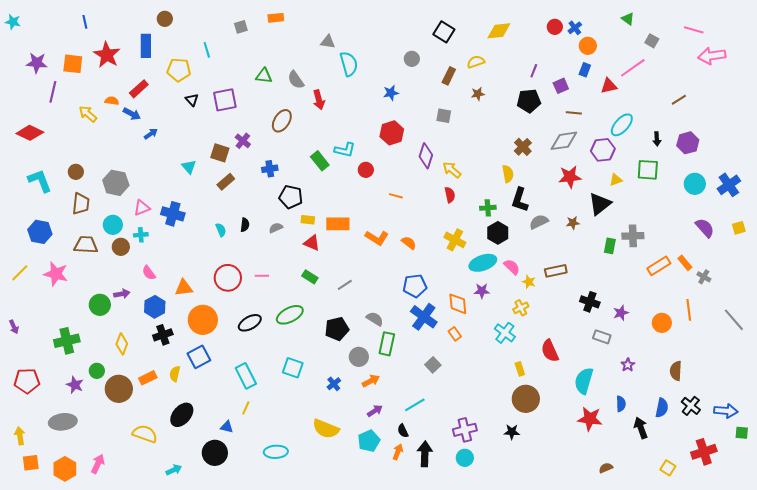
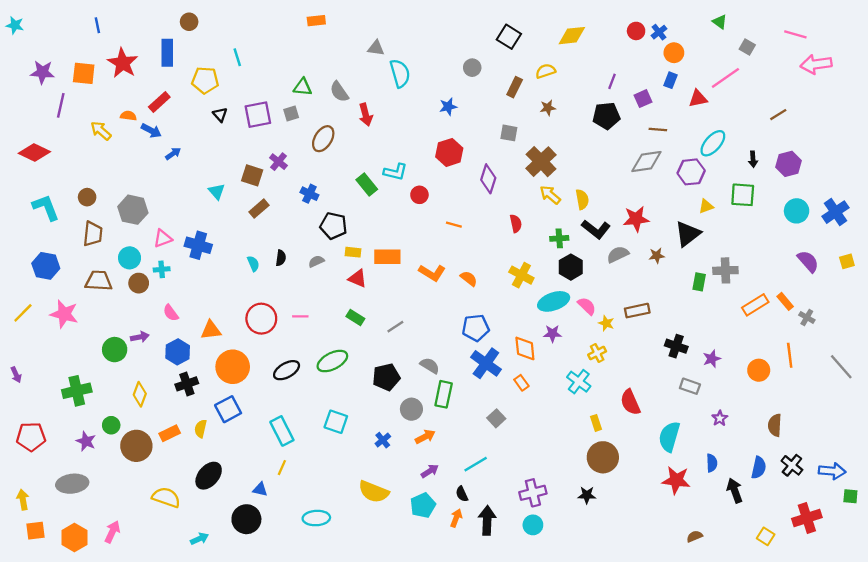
gray square: (241, 27) -> (291, 113), moved
brown cross: (523, 147) -> (541, 162), moved, size x1.5
blue cross: (270, 169) -> (309, 194), turned 35
yellow arrow: (452, 170) -> (550, 195), moved
red star: (570, 177) -> (636, 219), moved
black L-shape: (520, 200) -> (596, 229), turned -70

